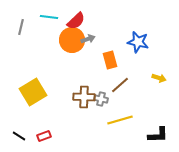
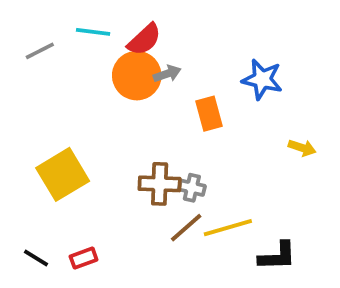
gray line: (21, 27) -> (40, 51), turned 49
brown line: (120, 85) -> (186, 228), moved
black L-shape: (158, 135) -> (277, 256), moved

